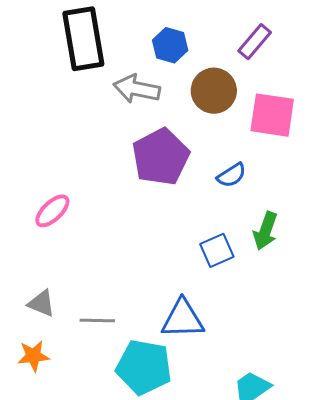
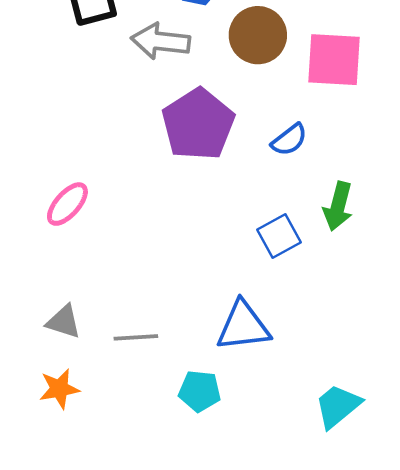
cyan pentagon: (144, 367) -> (200, 391), size x0.6

